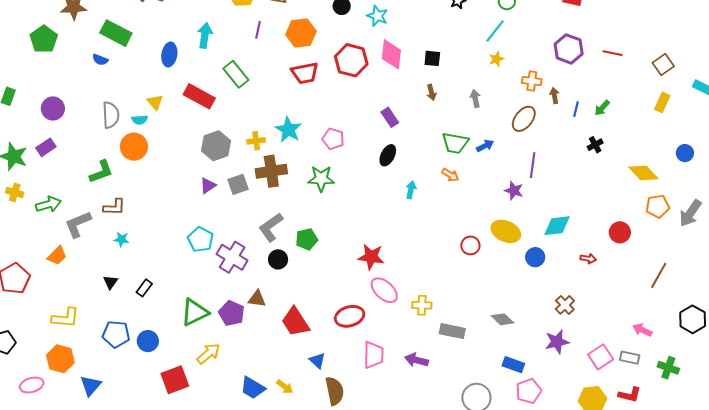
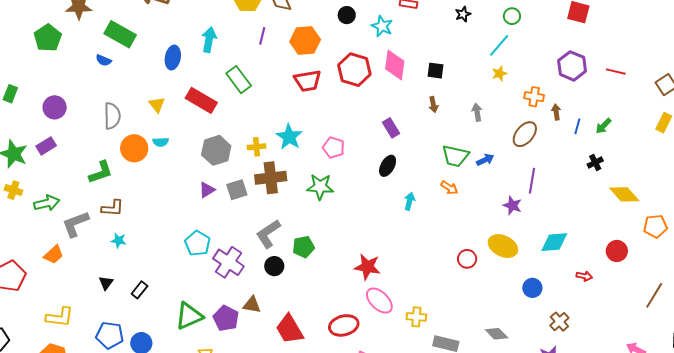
cyan semicircle: (140, 120) -> (161, 142), moved
yellow diamond: (643, 173) -> (624, 194), moved
blue circle: (535, 257) -> (532, 288), moved

